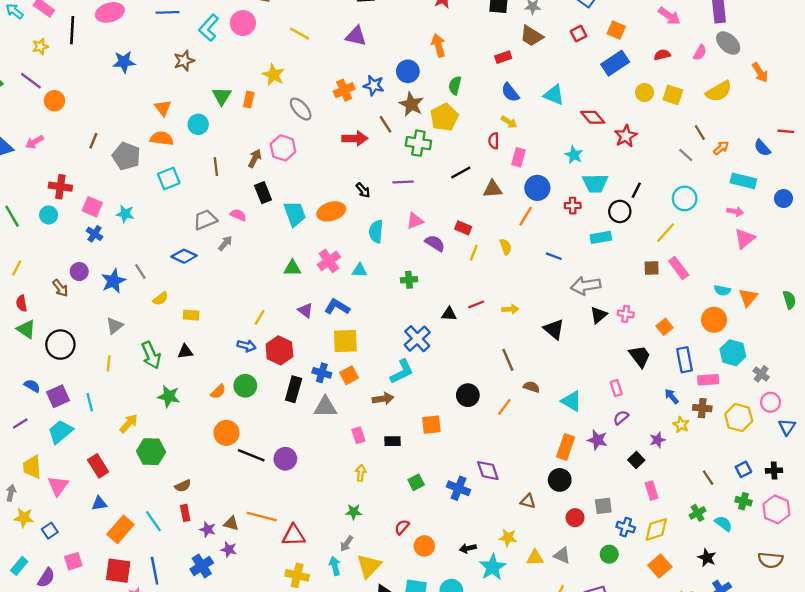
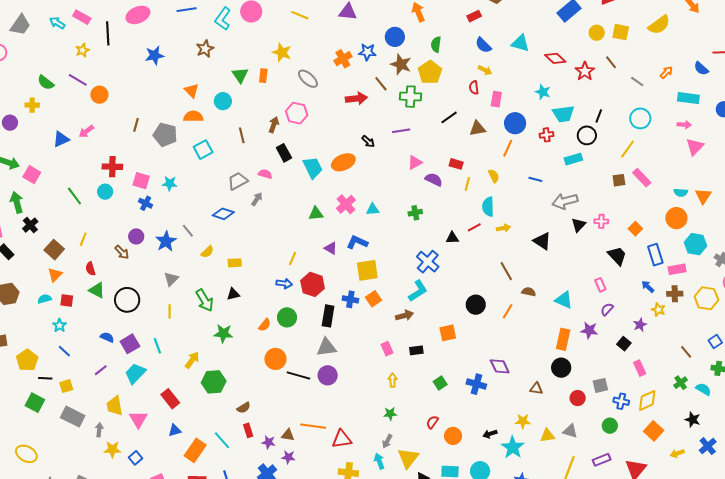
brown line: (700, 133) -> (611, 62), moved
cyan semicircle: (376, 231) -> (488, 207), moved
gray triangle: (325, 407) -> (327, 347), moved

